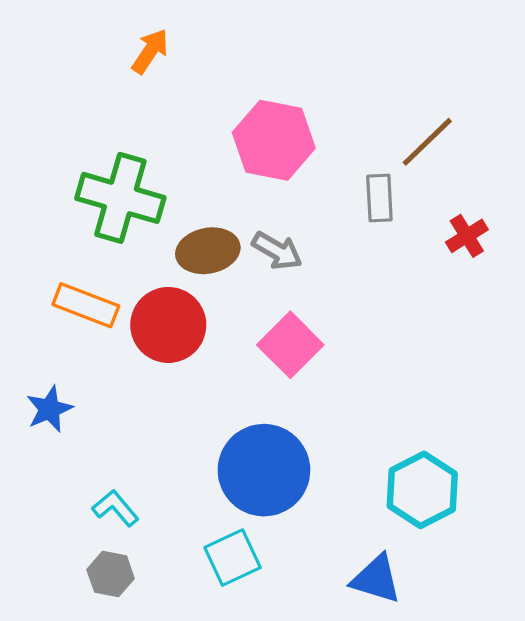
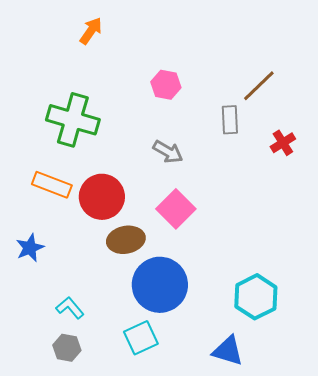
pink hexagon: (274, 140) -> (166, 85), size x0.6
brown ellipse: (208, 251) -> (126, 240), moved

